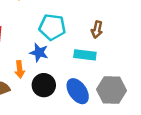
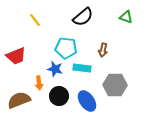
cyan rectangle: (85, 55) -> (82, 68), moved
gray hexagon: (111, 90) -> (115, 85), moved

